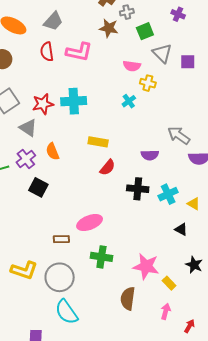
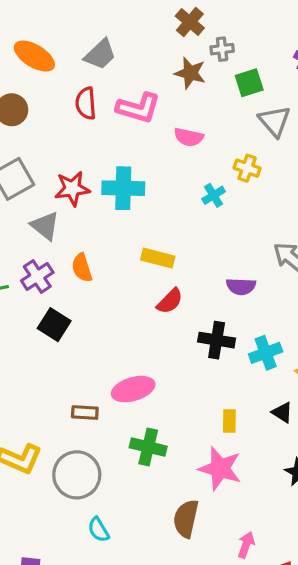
pink semicircle: (132, 66) -> (189, 137), moved
yellow rectangle: (169, 283) -> (229, 421), moved, turned 40
cyan semicircle: (66, 312) -> (98, 530), moved, size x0.6

